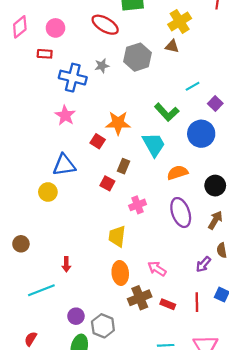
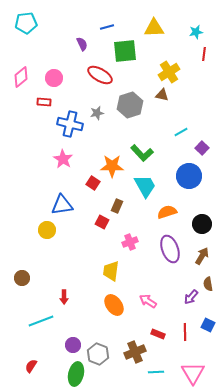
green L-shape: (167, 112) -> (142, 153), moved
orange ellipse: (120, 273) -> (114, 305), turned -30
brown cross: (140, 298) -> (135, 352), moved

